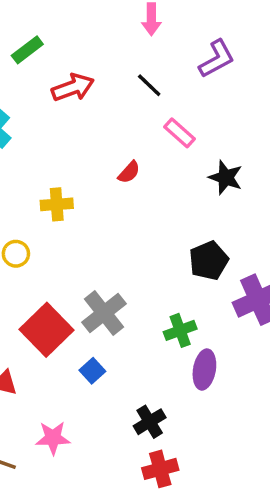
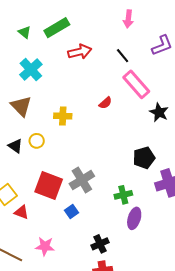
green rectangle: (27, 50) -> (57, 28), size x1.4
pink rectangle: (180, 133) -> (136, 84), size x1.6
red square: (47, 330) -> (49, 185), turned -32

